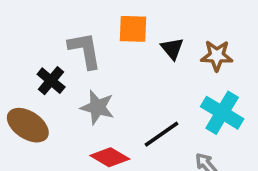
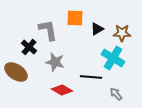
black triangle: (172, 49) -> (97, 29), turned 40
cyan cross: (222, 113) -> (113, 58), moved
black line: (162, 134) -> (91, 77), turned 40

